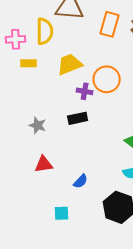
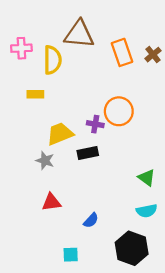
orange rectangle: (110, 24) -> (122, 52), turned -35
pink cross: (16, 39) -> (21, 48), moved
yellow trapezoid: (70, 64) -> (60, 134), moved

